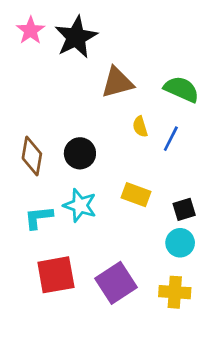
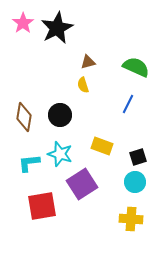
brown triangle: (117, 83) -> (88, 62), size x0.6
yellow semicircle: (140, 127) -> (83, 85), moved
purple square: (116, 283) -> (82, 184), moved

